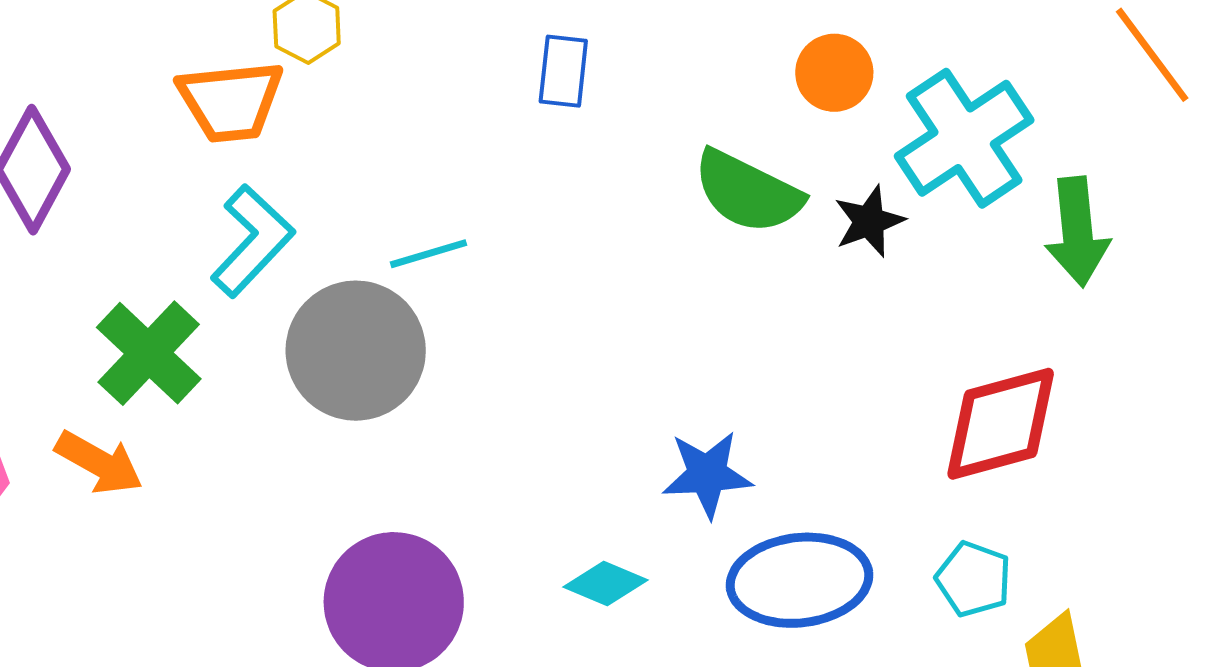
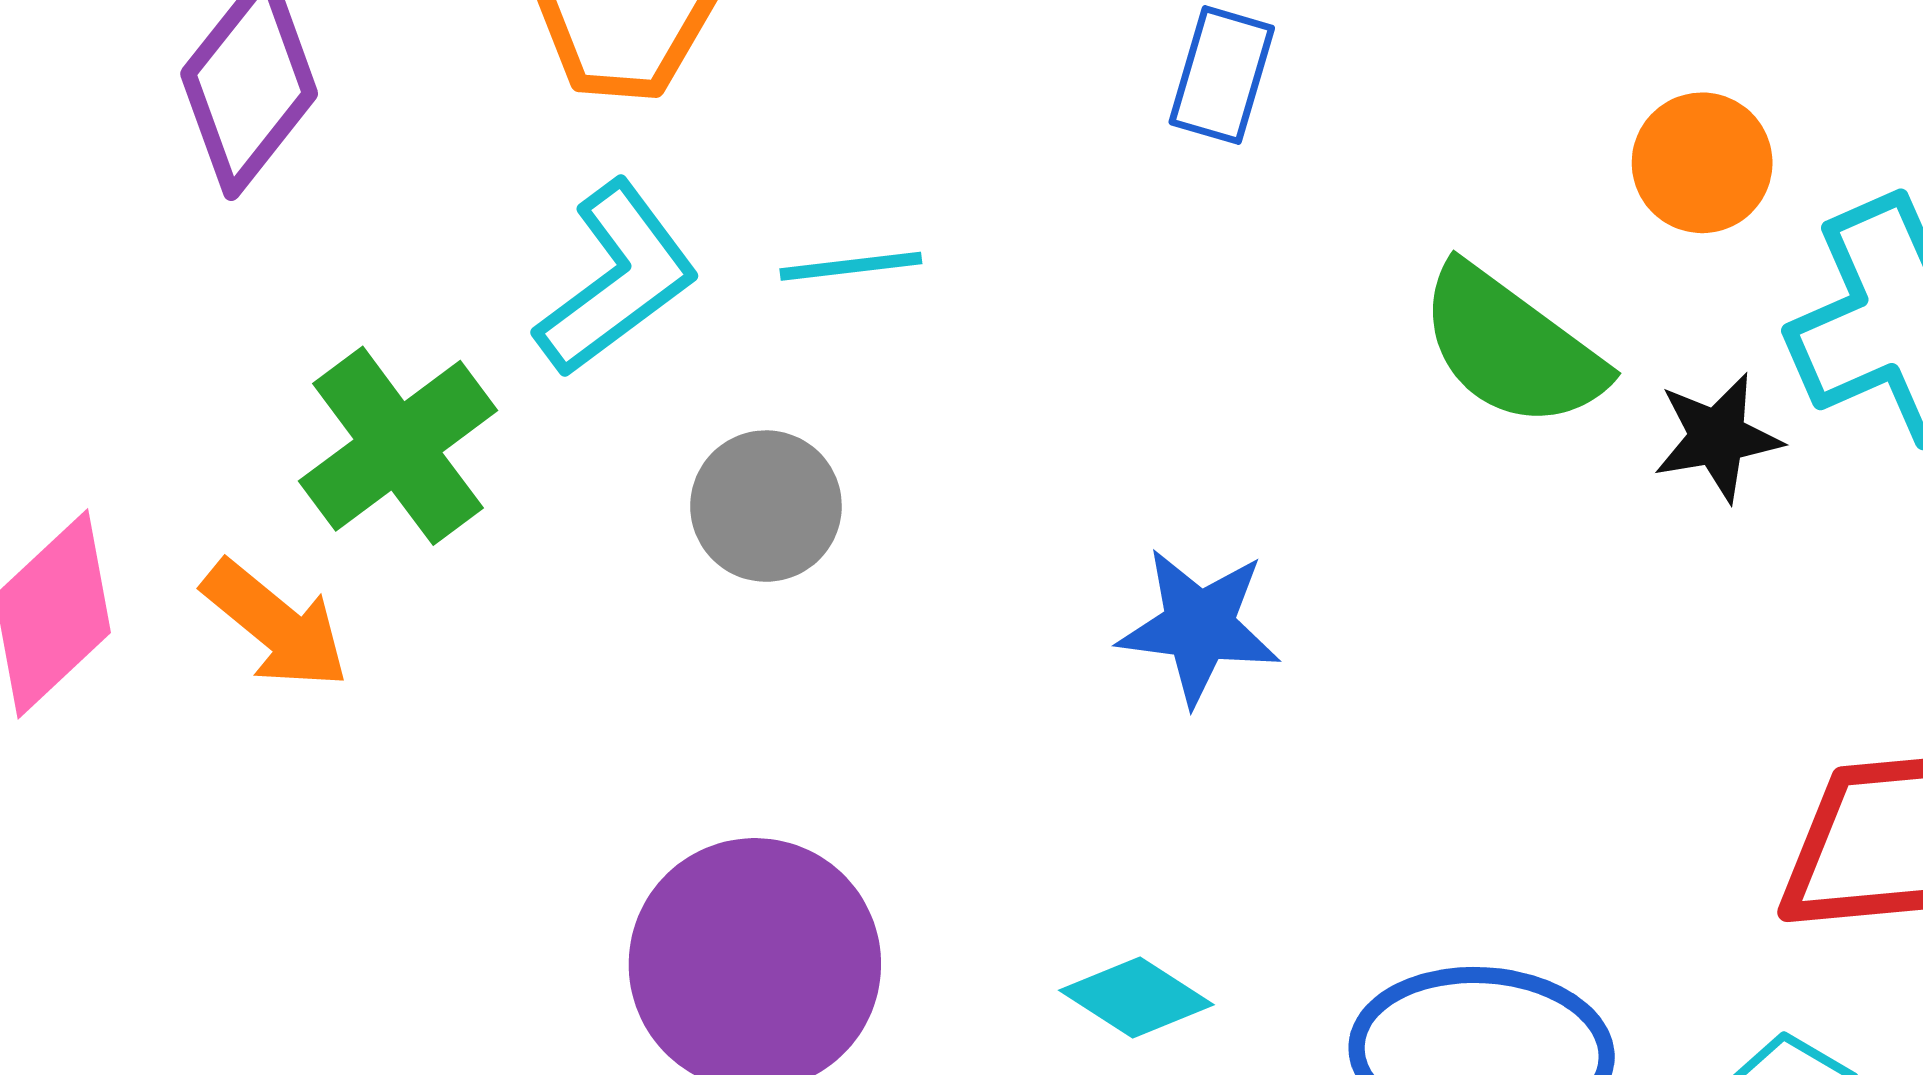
cyan line: (428, 254) -> (851, 266), moved
gray circle: (356, 351) -> (766, 506), size x0.6
blue star: (707, 474) -> (1199, 626), moved

